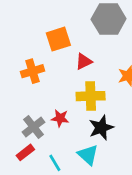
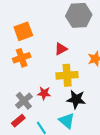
orange square: (58, 39) -> (23, 31), moved
black star: (101, 128) -> (76, 99), turned 30

